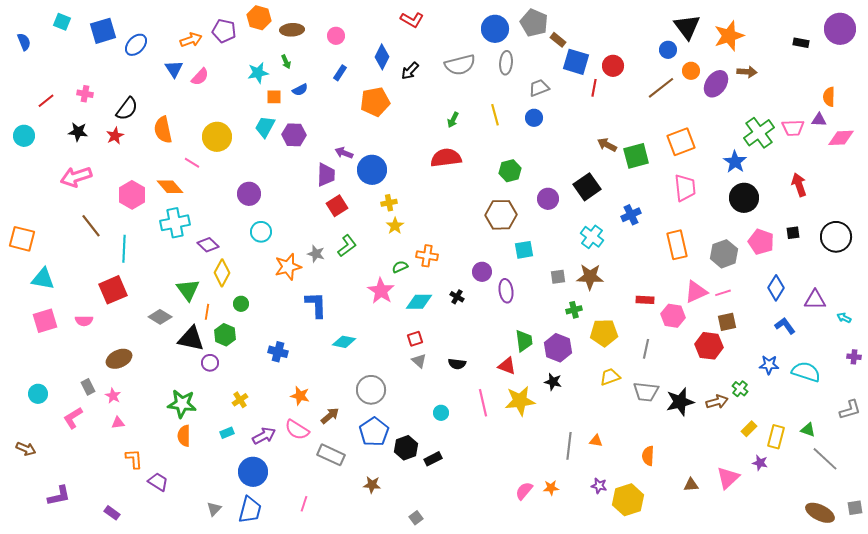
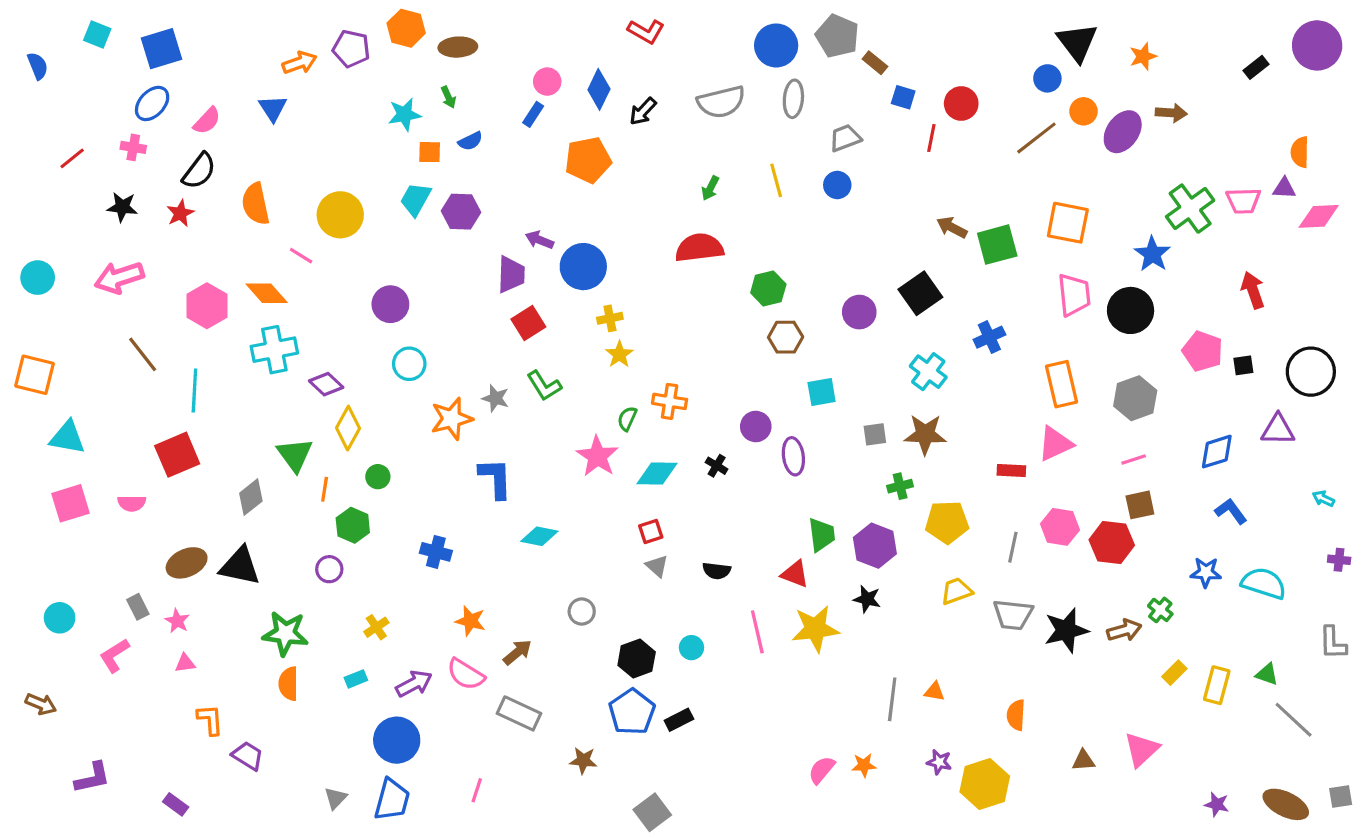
pink circle: (336, 36) -> (547, 82), moved
orange star: (729, 36) -> (1143, 56), size x0.6
black rectangle: (801, 43) -> (1256, 67), turned -49
blue ellipse: (136, 45) -> (152, 103), moved
blue square: (576, 62) -> (903, 97), size x0.6
pink semicircle: (200, 77) -> (207, 121), moved
cyan circle: (24, 136) -> (38, 278), moved
orange square: (681, 142) -> (1068, 223), turned 32
green hexagon: (510, 171) -> (768, 289), moved
black circle: (744, 198) -> (1131, 310), moved
brown hexagon: (501, 215) -> (786, 337), size x0.7
pink pentagon: (761, 242) -> (1203, 351), moved
green L-shape: (347, 246) -> (544, 386), turned 95
green semicircle: (400, 267) -> (627, 419), turned -42
blue diamond: (776, 288) -> (1217, 452), turned 40
pink triangle: (696, 292) -> (1055, 444), moved
purple triangle: (815, 300) -> (1278, 430), moved
pink hexagon: (673, 316) -> (1060, 527), moved
gray diamond: (160, 317) -> (251, 497), turned -70
black triangle: (191, 339) -> (240, 566), moved
gray circle: (371, 390) -> (582, 612), size x0.6
gray L-shape: (850, 410) -> (1333, 643), turned 105
blue pentagon: (374, 432) -> (632, 712), moved
black hexagon: (406, 448) -> (637, 659), moved
purple star: (760, 463) -> (1217, 804), moved
gray square: (416, 518) -> (652, 812), size x1.6

